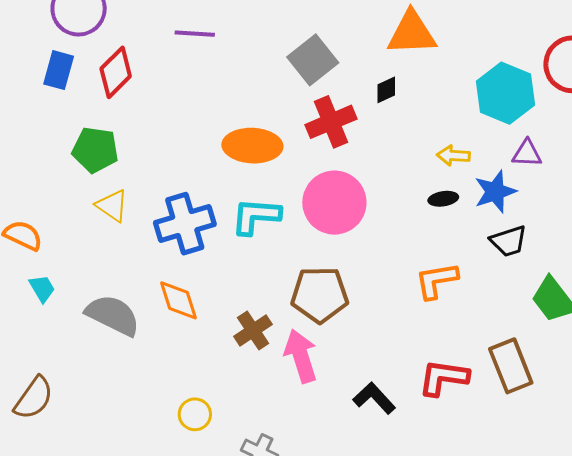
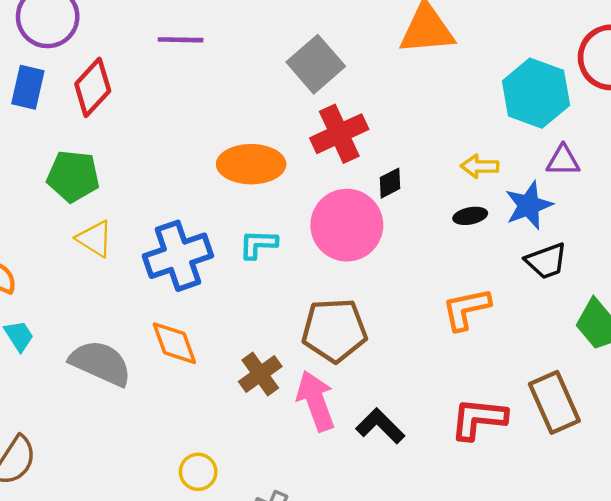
black diamond: (386, 90) -> (390, 183), moved
cyan L-shape: (256, 216) -> (258, 244), size x0.7
black L-shape: (374, 398) -> (380, 426), moved

